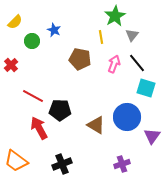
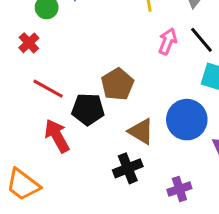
brown pentagon: (80, 59) -> (117, 84), moved, turned 30
red cross: (11, 65) -> (29, 43), moved
black cross: (62, 164) -> (128, 168), moved

